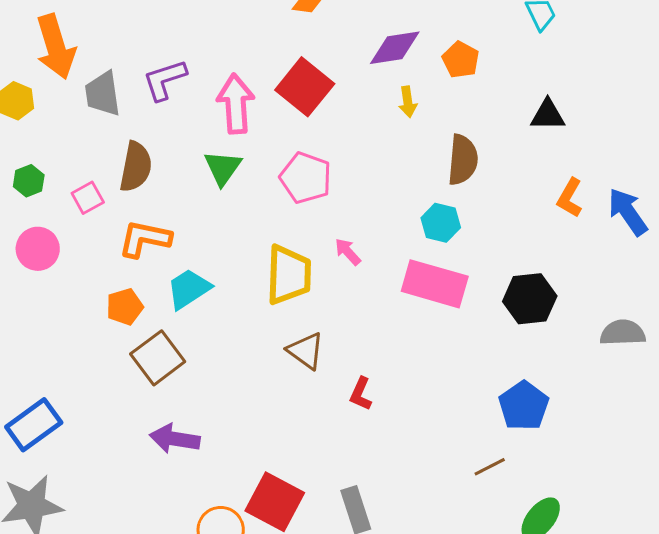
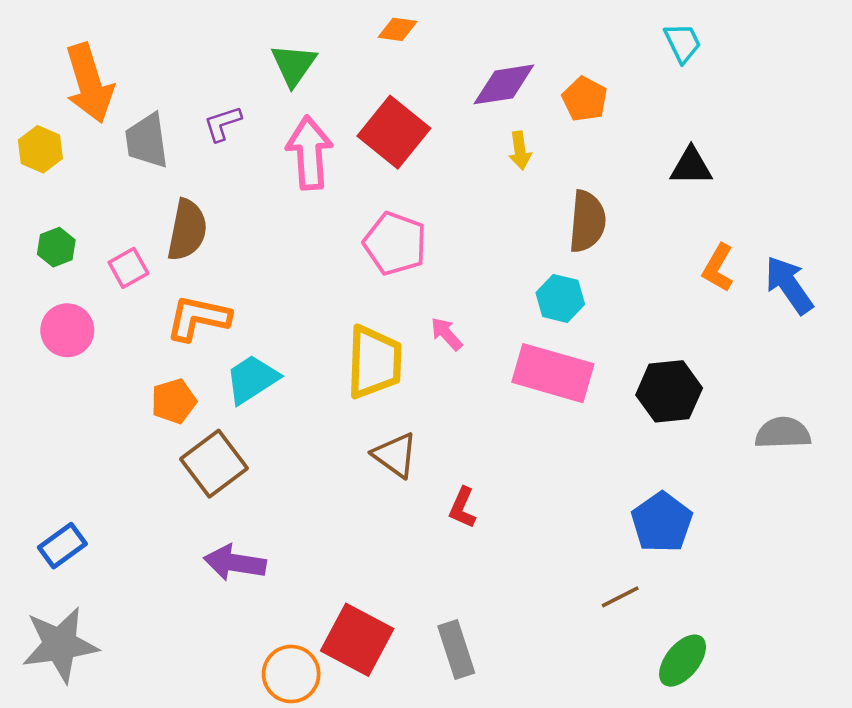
purple L-shape: (165, 80) -> (223, 124), size x0.7
green triangle: (223, 168) -> (294, 65), moved
blue rectangle: (34, 425) -> (62, 546), size x0.7

